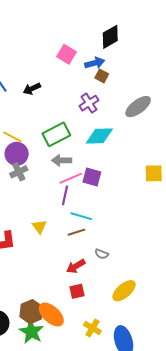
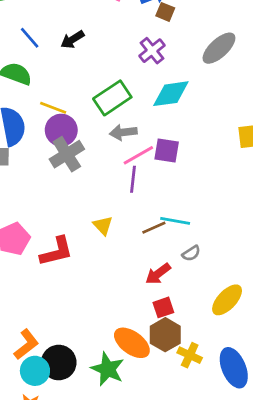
gray cross: (19, 172) -> (67, 154), size x1.4
cyan line: (81, 216) -> (175, 221), moved
gray semicircle: (102, 254) -> (191, 253), turned -48
brown hexagon: (31, 312) -> (165, 335), moved

